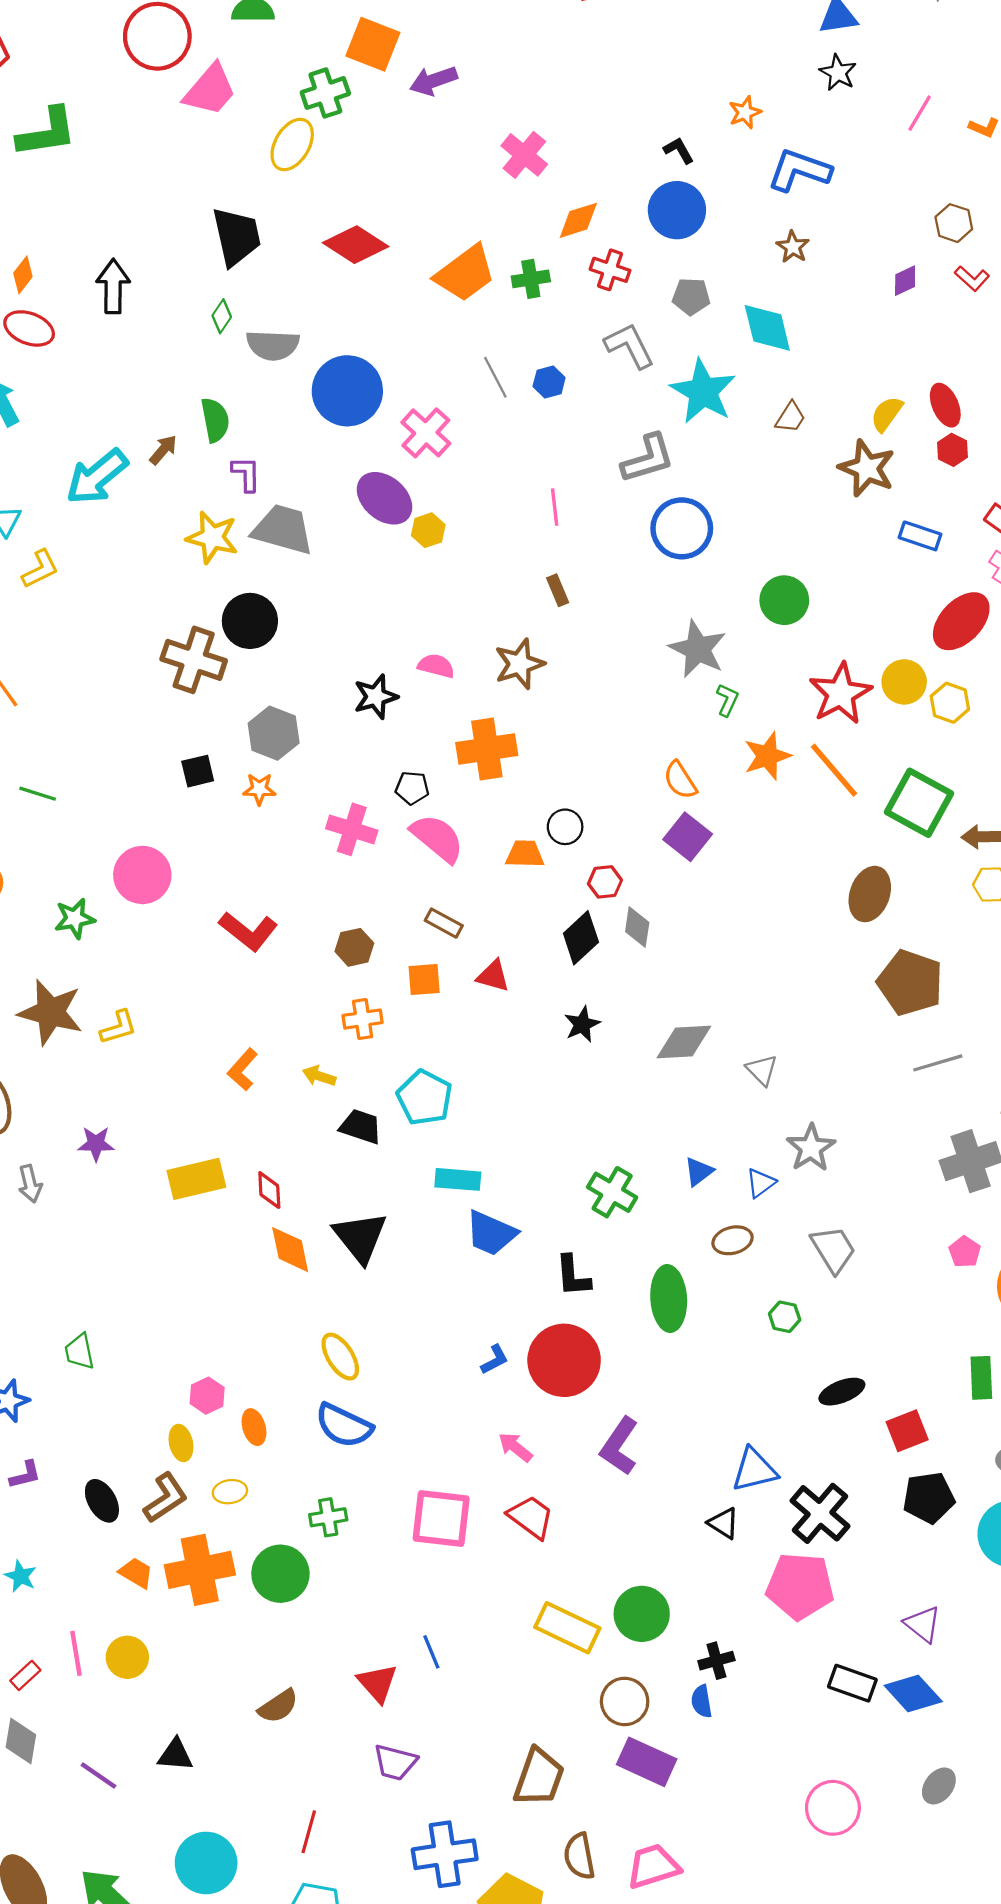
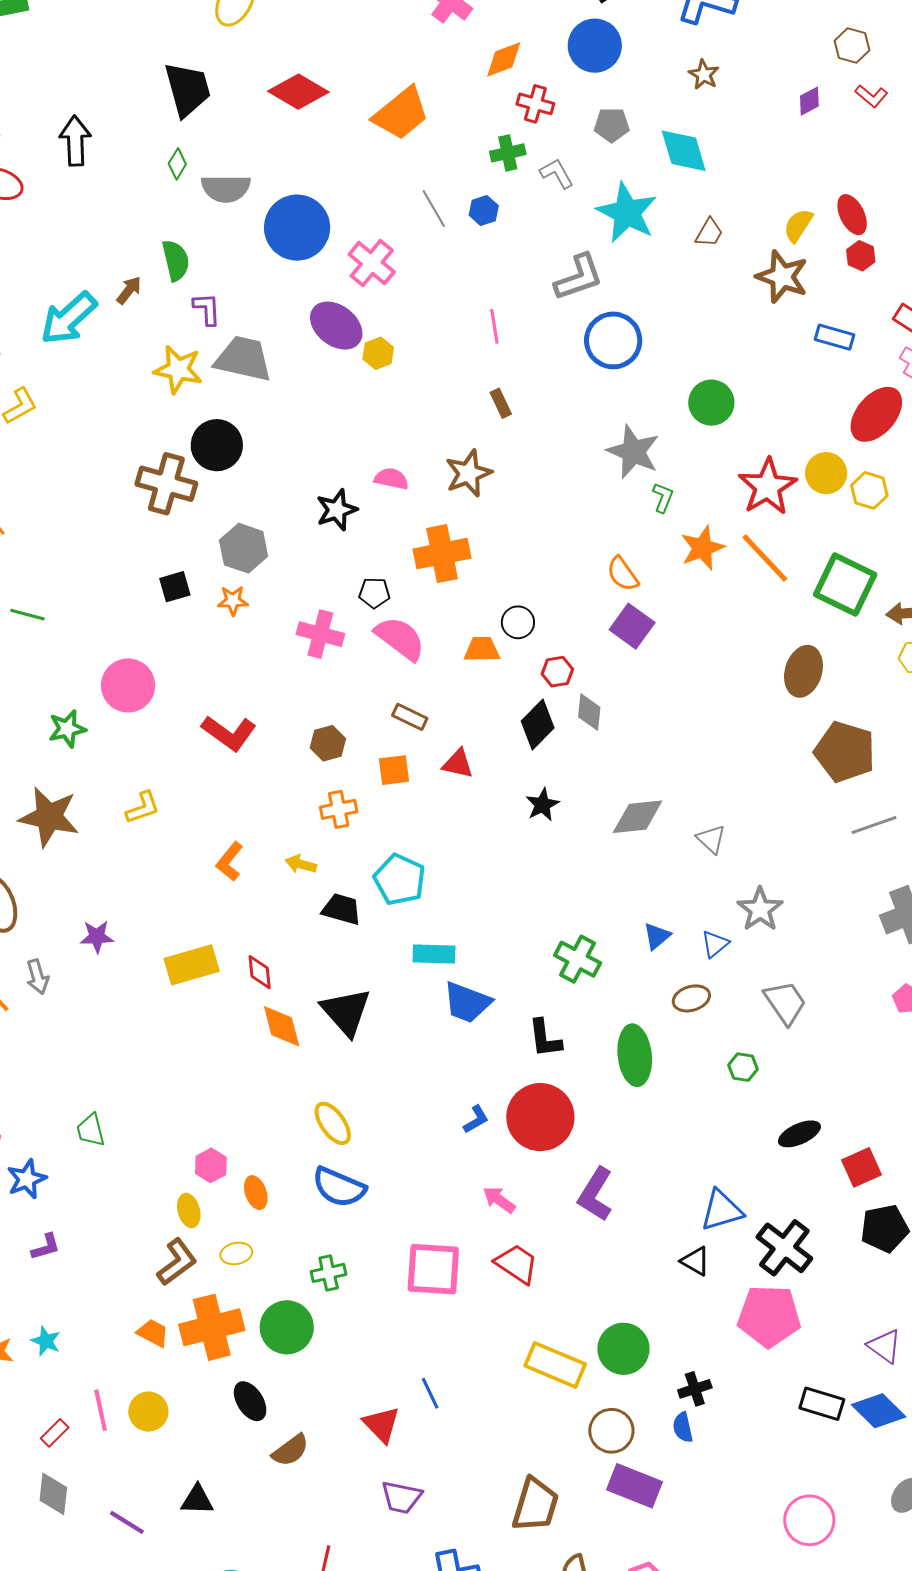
green cross: (531, 279) -> (508, 153), moved
gray L-shape: (629, 346) -> (557, 173), size x0.7
yellow L-shape: (118, 1027) -> (143, 808), moved
black ellipse: (102, 1501) -> (250, 1401), moved

